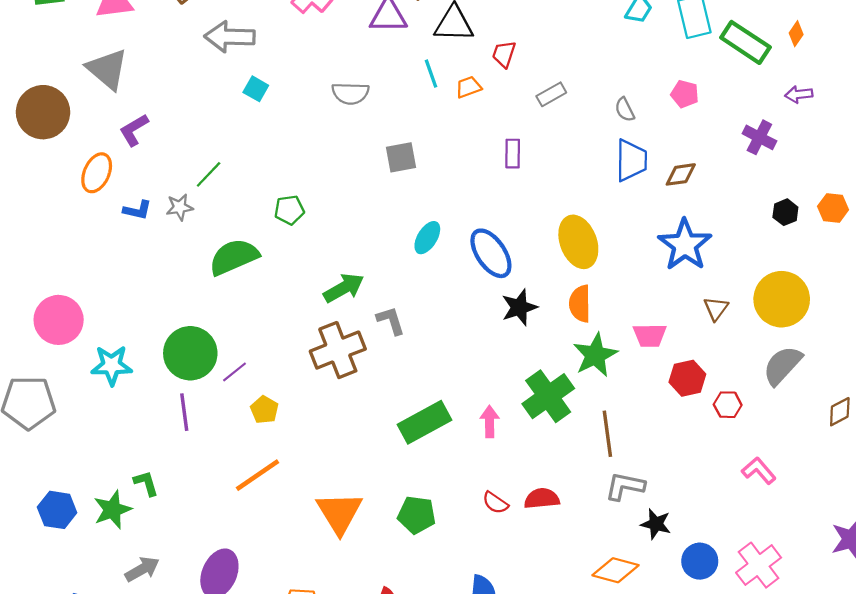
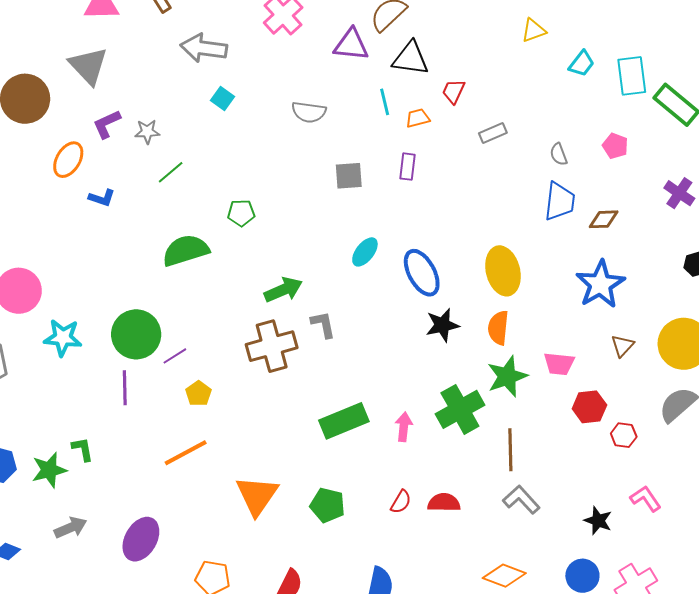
purple rectangle: (513, 154) -> (408, 167), moved
gray star: (180, 207) -> (147, 132), moved
gray L-shape: (625, 486) -> (521, 500), turned 30
red semicircle: (495, 503) -> (401, 502), turned -100
black star: (656, 524) -> (598, 521), moved

